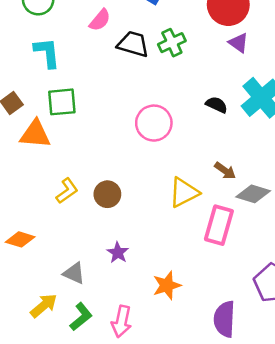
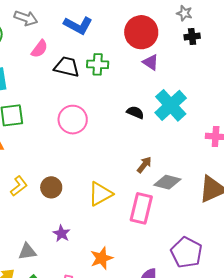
green cross: (172, 43) -> (98, 64), turned 30
pink circle: (154, 123) -> (73, 120), moved
brown arrow: (225, 171) -> (144, 165), turned -84
yellow triangle: (184, 192) -> (100, 194), moved
gray triangle: (74, 273) -> (27, 252), turned -30

